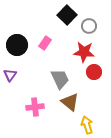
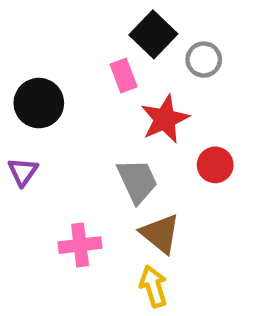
pink rectangle: (45, 43) -> (124, 76), moved, turned -56
red star: (84, 52) -> (165, 119), moved, turned -30
yellow arrow: (87, 125) -> (153, 286), moved

